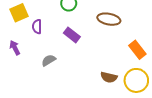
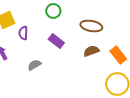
brown semicircle: (109, 77) -> (91, 51), moved, turned 147

